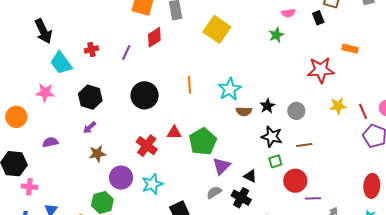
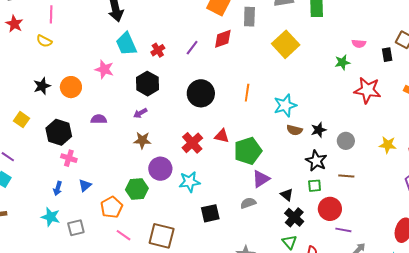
red cross: (91, 49) -> (158, 50), moved, turned -32
red star: (321, 70) -> (367, 90), moved
black cross: (241, 198) -> (294, 217), moved

